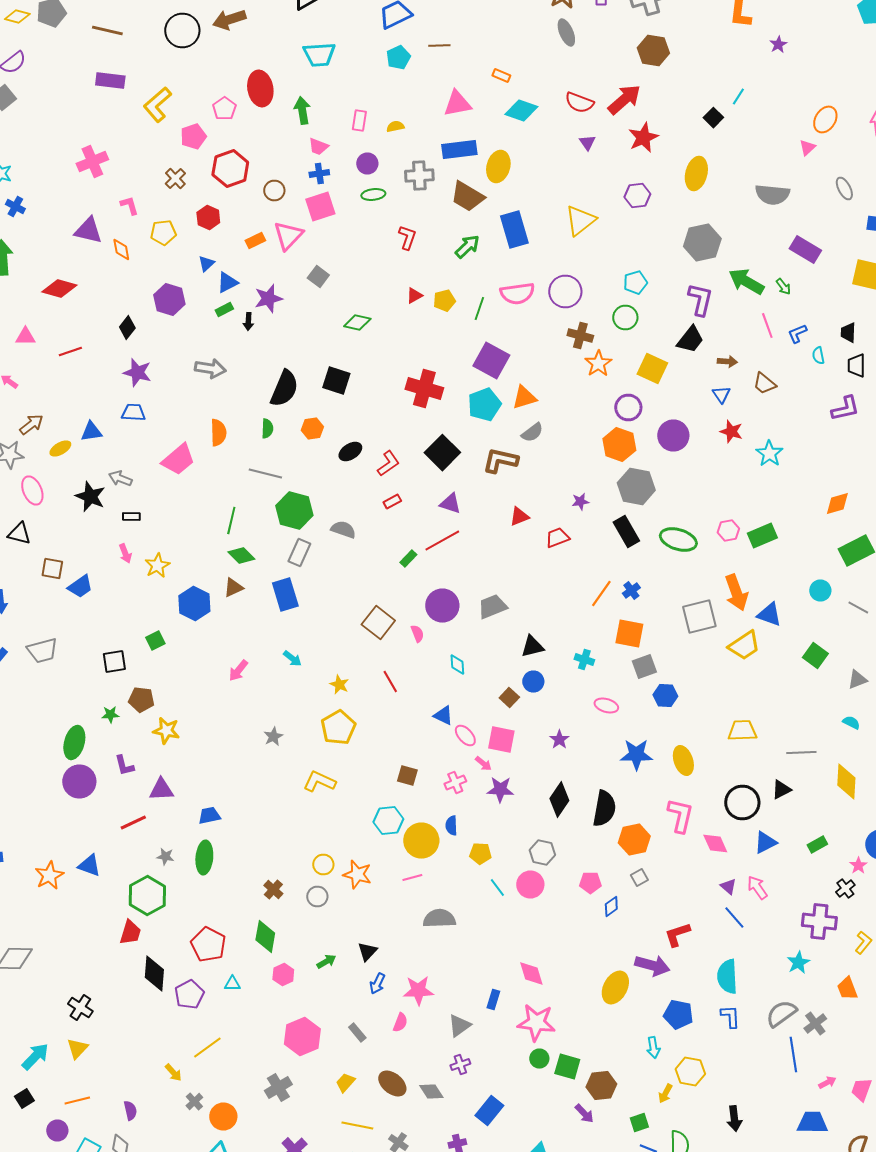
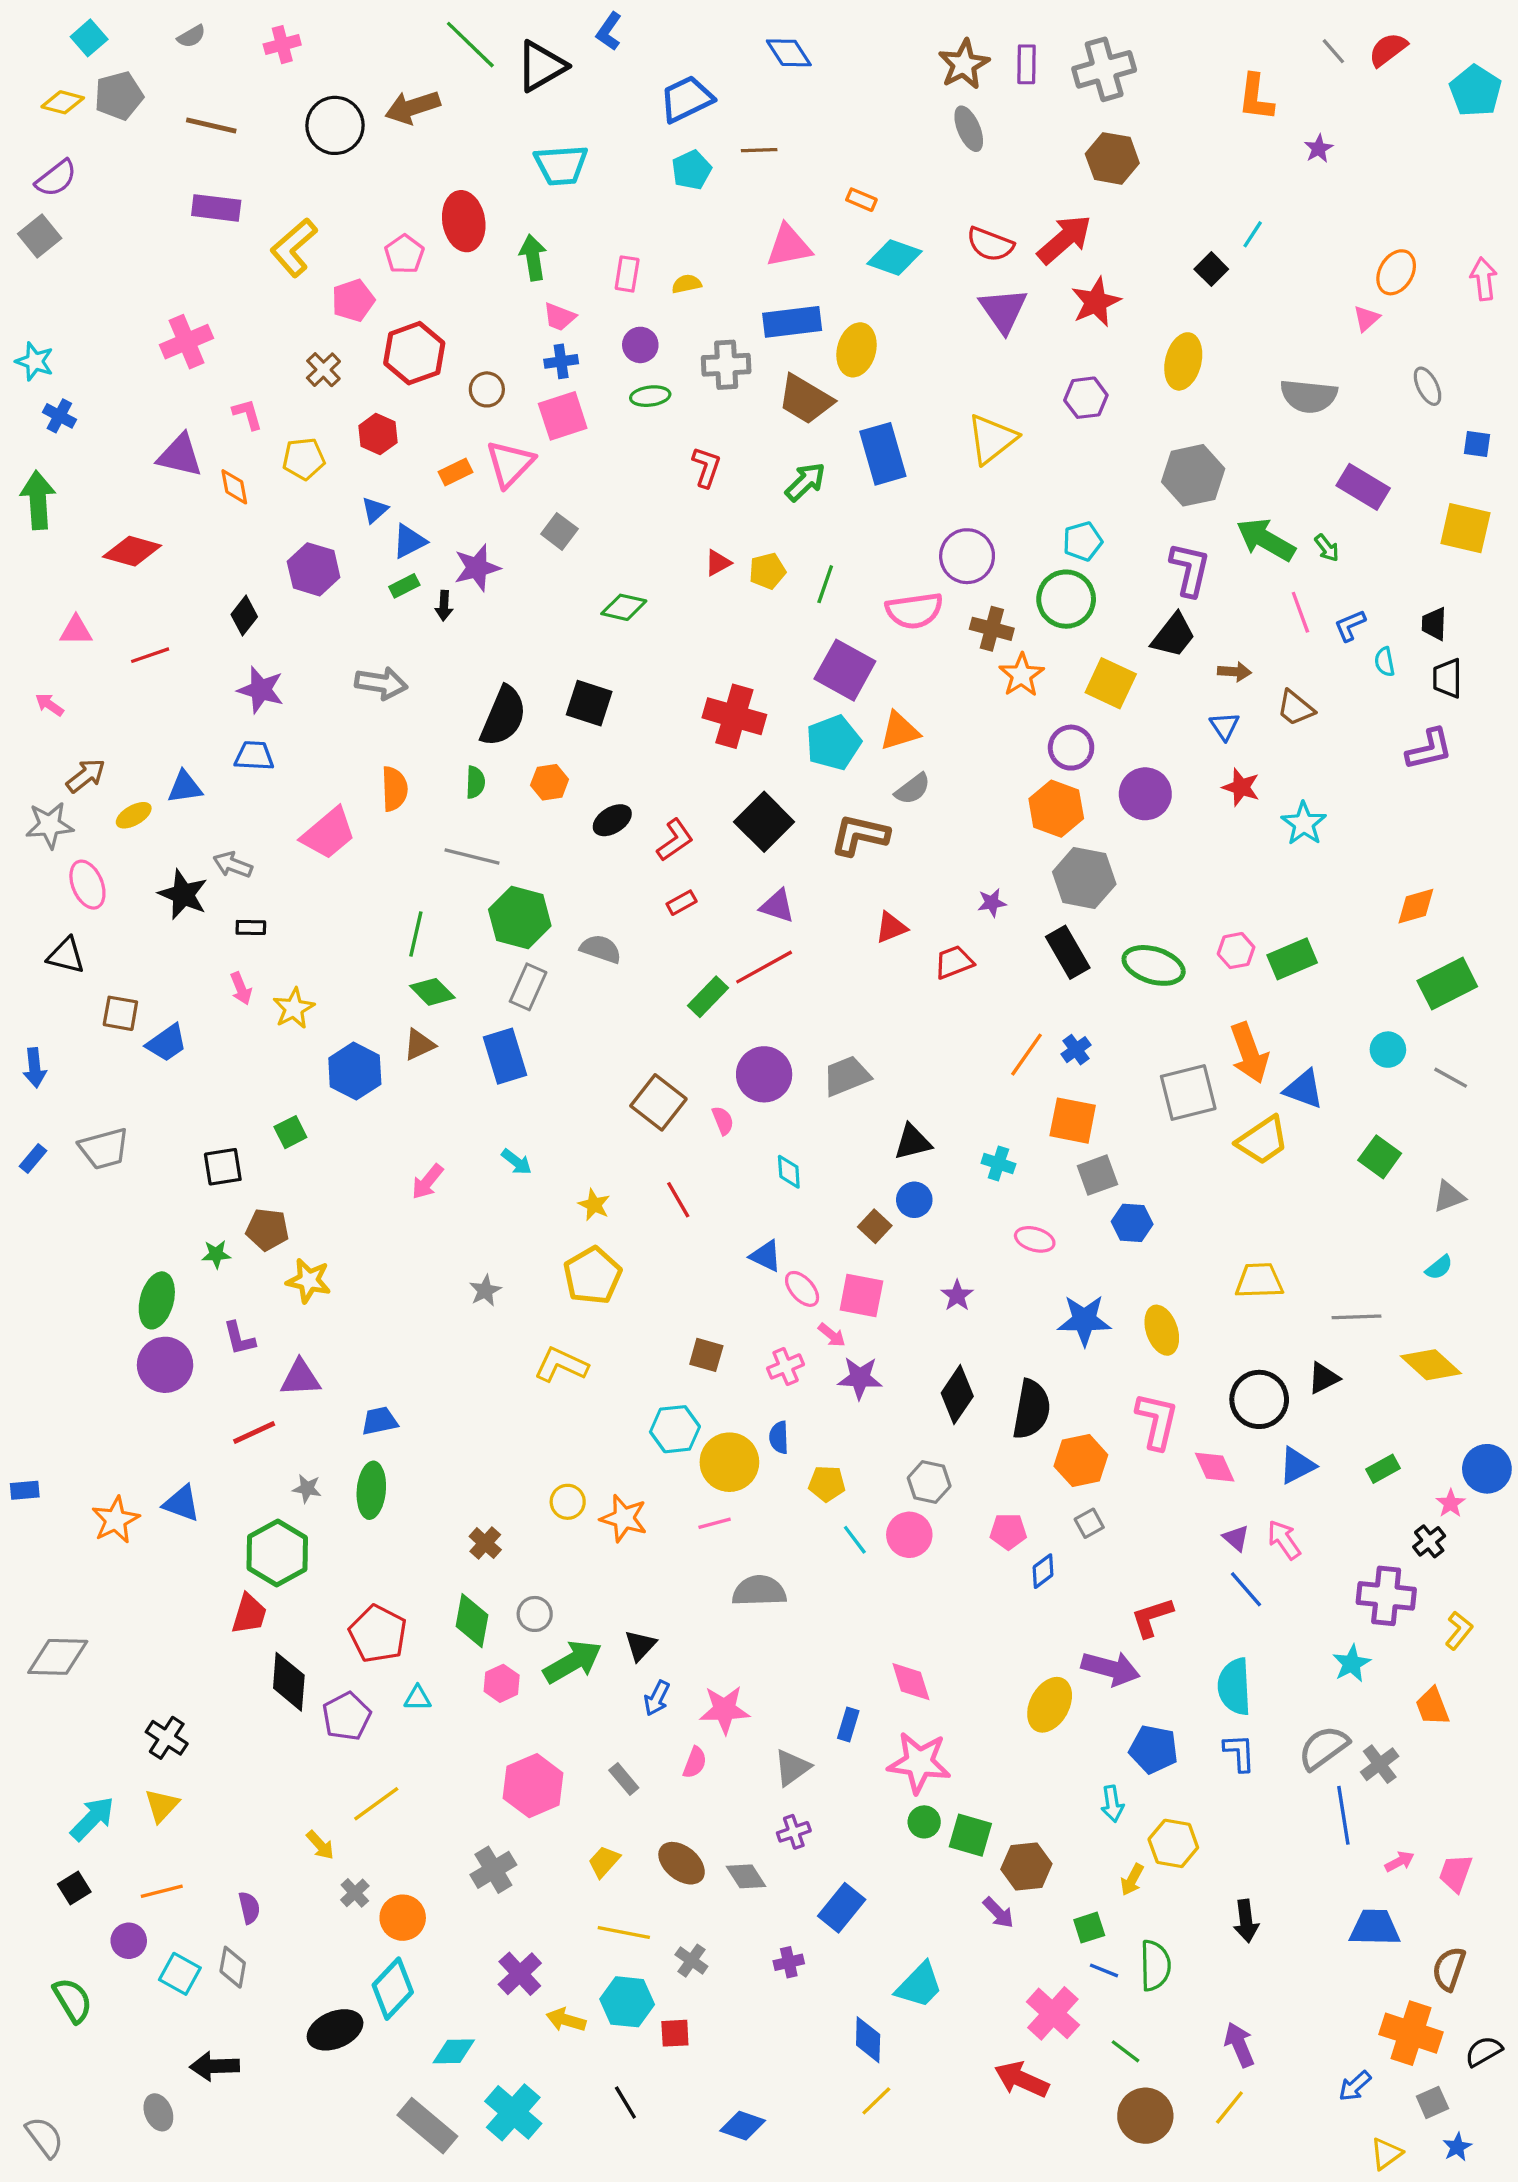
purple triangle: (587, 142) -> (1003, 310), size x1.8
pink semicircle: (517, 294) -> (914, 611), moved
green circle: (625, 318) -> (1066, 599), size x1.4
green rectangle: (408, 558) -> (708, 997), size x1.4
cyan semicircle: (851, 722) -> (1439, 1267), turned 114
yellow diamond: (846, 782) -> (1431, 1365), turned -51
gray circle: (317, 896) -> (535, 1614), moved
green arrow: (326, 962) -> (573, 1662), size x1.8

